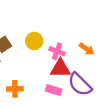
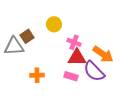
yellow circle: (34, 41) -> (54, 24), moved
orange arrow: (87, 49) -> (103, 54), moved, size x1.5

